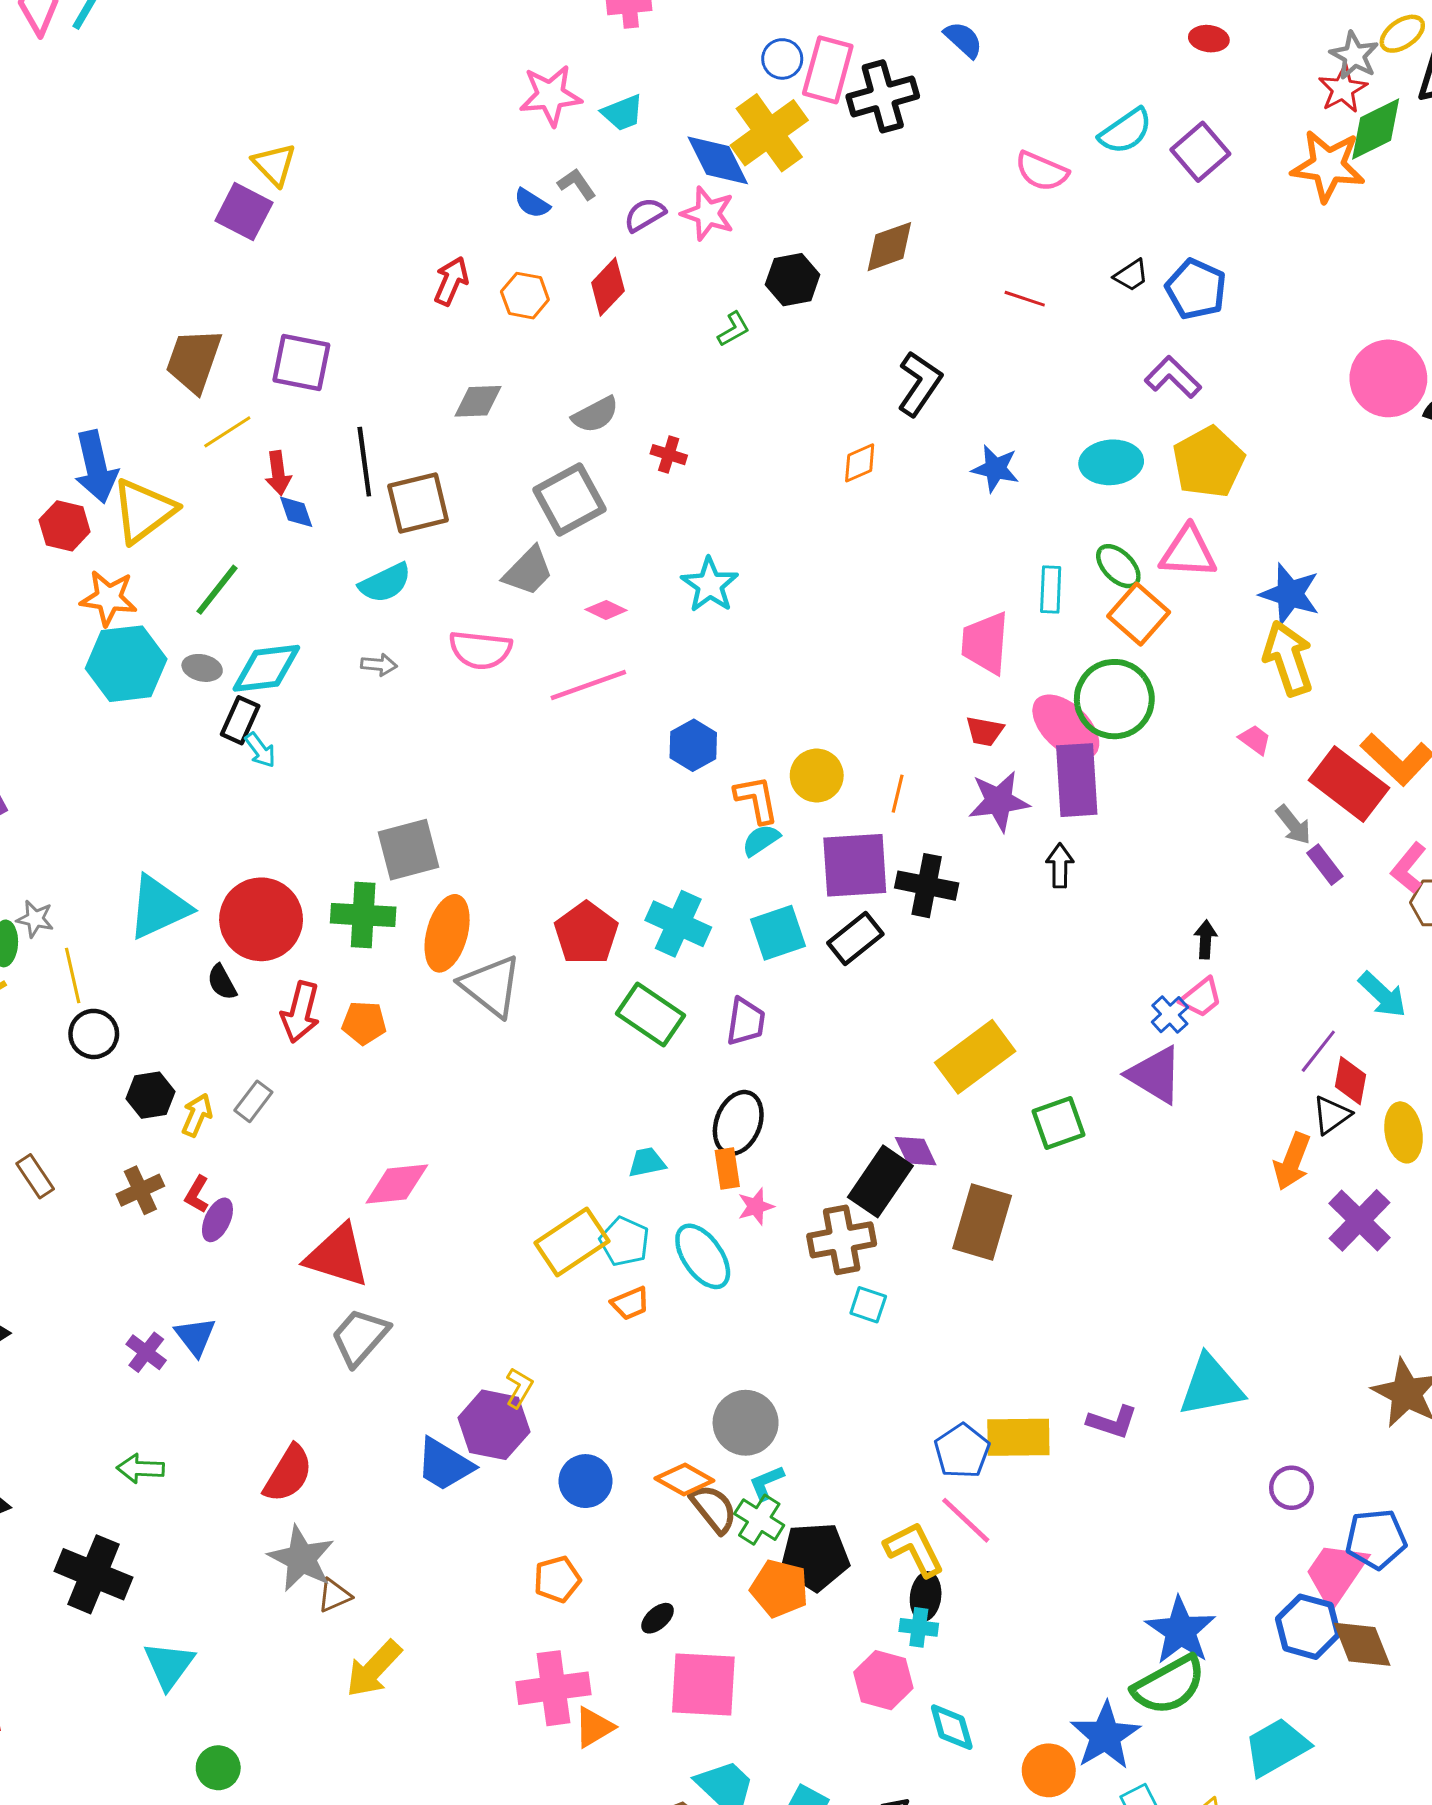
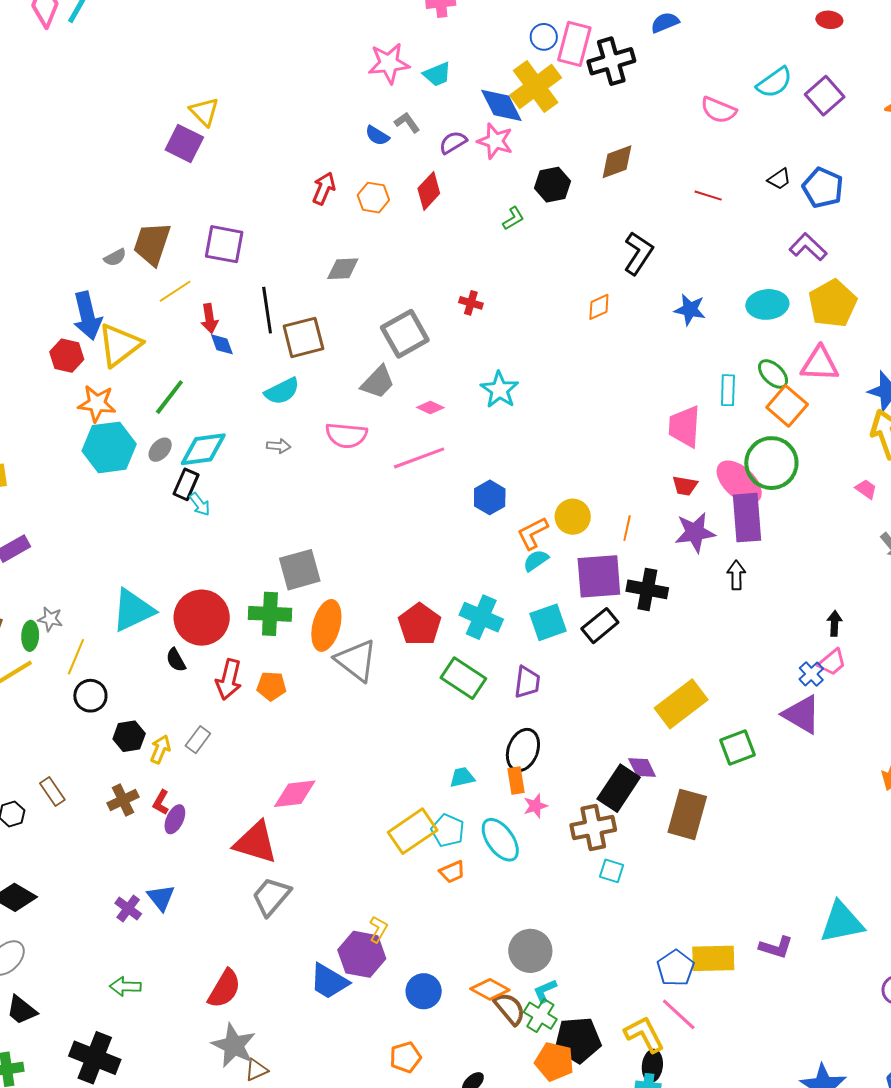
blue semicircle: (963, 40) -> (665, 22), turned -64
gray semicircle: (595, 415) -> (115, 257), moved, size x0.7
gray ellipse: (202, 668) -> (160, 450), turned -60
orange L-shape: (757, 799) -> (533, 533), turned -105
yellow line: (73, 976) -> (76, 657), turned 36

